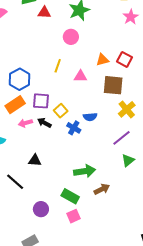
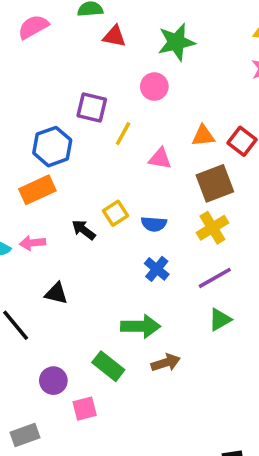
brown square: (113, 85) -> (215, 183), turned -35
purple square: (41, 101) -> (92, 107), moved
yellow cross: (127, 109) -> (212, 228), moved
blue semicircle: (90, 117) -> (154, 224), moved
pink arrow: (25, 123) -> (32, 243), moved
blue cross: (74, 128) -> (157, 269), moved
pink square: (73, 216) -> (85, 409), moved

